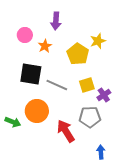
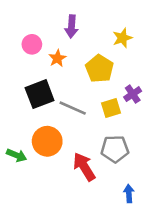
yellow star: (98, 41) -> (122, 38), moved
black square: (31, 74) -> (40, 94), turned -30
purple cross: (104, 95) -> (133, 94), moved

